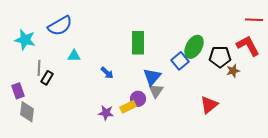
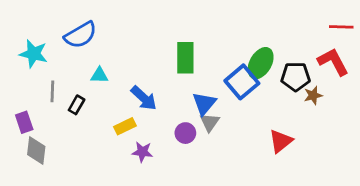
blue square: (180, 61) -> (242, 82), size x1.4
blue arrow: (107, 73) -> (144, 98), size x1.5
black rectangle: (47, 78) -> (77, 105), moved
yellow rectangle: (128, 107) -> (125, 126), moved

